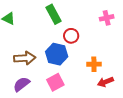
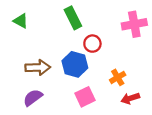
pink cross: (107, 18) -> (134, 24), size x1.5
orange cross: (94, 64) -> (118, 77), turned -32
pink square: (55, 82) -> (85, 97), moved

